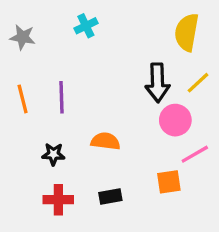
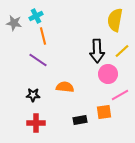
cyan cross: (86, 26) -> (36, 16), moved
purple line: (62, 97) -> (38, 60), turned -54
orange line: (23, 99) -> (43, 36), moved
black rectangle: (110, 196) -> (80, 120), moved

